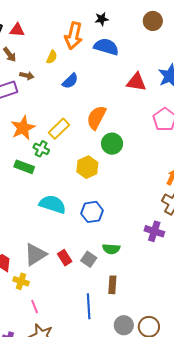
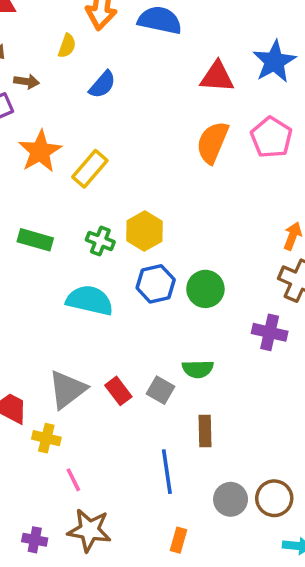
orange semicircle: (96, 117) -> (212, 142), moved
orange star: (23, 128) -> (40, 151), moved
green circle: (112, 144) -> (205, 289), moved
green cross: (41, 149) -> (100, 241), moved
blue hexagon: (92, 212) -> (156, 284), moved

